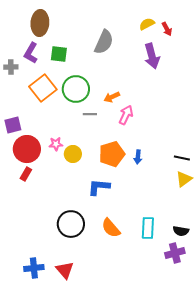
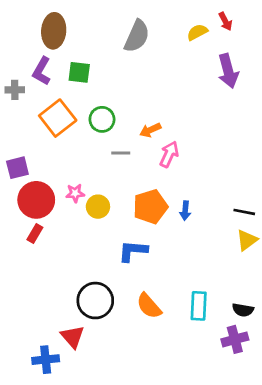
red arrow: (167, 29) -> (225, 21), moved
gray semicircle: (104, 42) -> (137, 36), moved
purple arrow: (152, 56) -> (228, 71), moved
green circle: (76, 89) -> (102, 119), size x0.7
red triangle: (65, 270) -> (72, 337), moved

